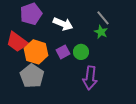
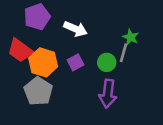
gray line: (103, 18) -> (123, 53), moved, turned 56
green star: (101, 32) -> (131, 37), moved
green circle: (81, 52) -> (107, 62), moved

